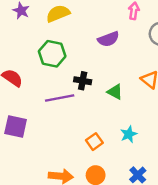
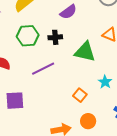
black cross: (83, 81) -> (55, 37), moved
green triangle: (115, 92) -> (85, 52), size x1.6

